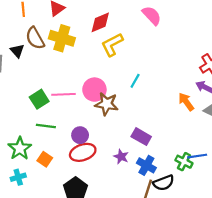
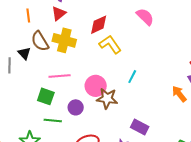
yellow L-shape: (112, 45) -> (110, 44), turned 85
pink line: (63, 94) -> (60, 76), moved
green square: (39, 99) -> (46, 96), turned -36
purple circle: (80, 135) -> (76, 107), moved

